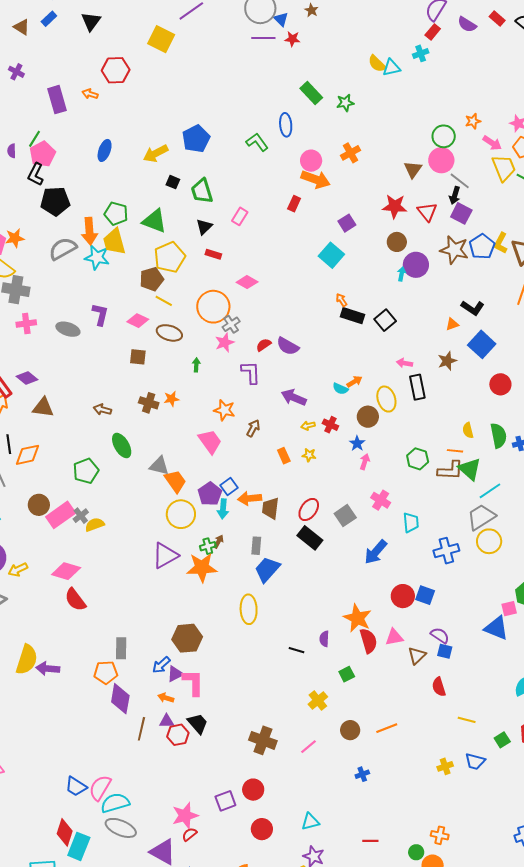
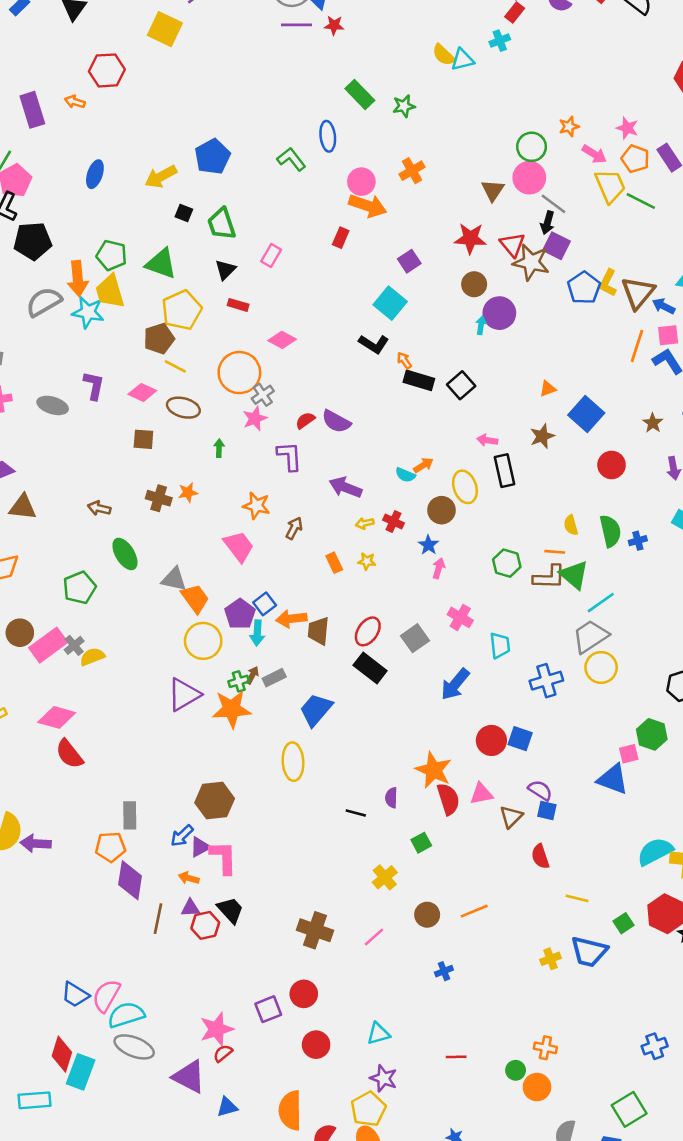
brown star: (454, 250) -> (531, 262), moved
black L-shape: (473, 308) -> (374, 344), moved
gray rectangle: (256, 546) -> (274, 678), moved, turned 60
blue trapezoid: (475, 761) -> (589, 952), size x1.4

